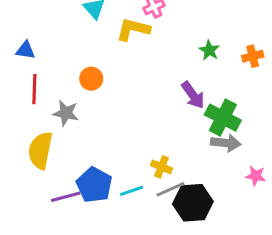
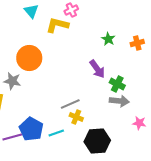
orange circle: (91, 79) -> (29, 58), size x1.6
green cross: (223, 118) -> (117, 84), size x0.7
gray line: (170, 189) -> (70, 104), moved

